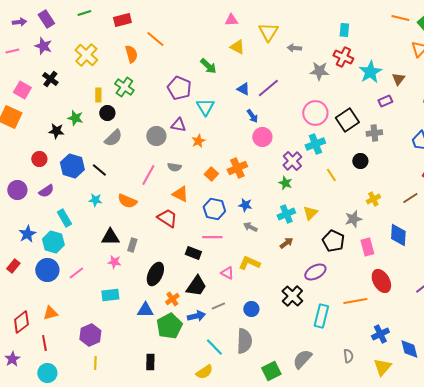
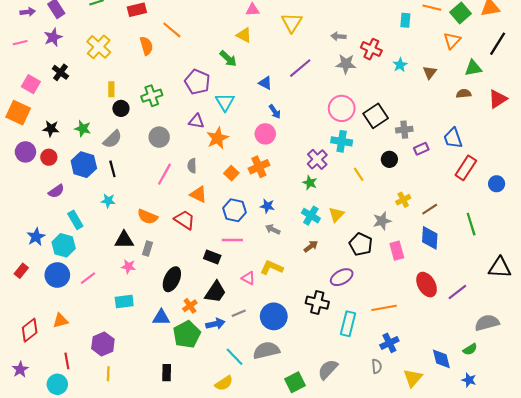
cyan rectangle: (344, 30) -> (405, 20), moved
purple star: (43, 46) -> (53, 37), turned 30
yellow triangle: (237, 47) -> (244, 35), moved
gray arrow: (294, 48) -> (338, 36), moved
cyan star: (370, 72) -> (400, 65), size x0.6
green cross: (124, 87) -> (152, 96), moved, turned 36
purple line: (268, 88) -> (300, 68), moved
purple rectangle: (385, 101) -> (421, 149), moved
green star: (75, 118) -> (83, 129), moved
black star: (56, 131) -> (51, 129), moved
gray circle: (156, 136) -> (159, 137), moved
pink circle: (262, 137) -> (265, 134), moved
gray semicircle: (113, 138) -> (112, 139), moved
orange star: (198, 141) -> (218, 138), size x1.5
cyan cross: (315, 144) -> (342, 141), turned 30
gray semicircle: (174, 167) -> (192, 166), turned 80
black line: (99, 170) -> (112, 169), turned 35
purple circle: (17, 190) -> (25, 152), moved
brown line: (410, 198) -> (430, 209), moved
orange semicircle: (127, 201) -> (147, 217), moved
cyan cross: (286, 214) -> (311, 216), turned -36
red ellipse: (381, 281) -> (427, 285), moved
black cross: (292, 296) -> (317, 303), turned -30
blue circle: (251, 309) -> (274, 316), size x1.6
blue cross: (380, 334) -> (389, 343), moved
gray semicircle: (244, 341) -> (266, 350), turned -105
red line: (44, 343) -> (67, 361), moved

